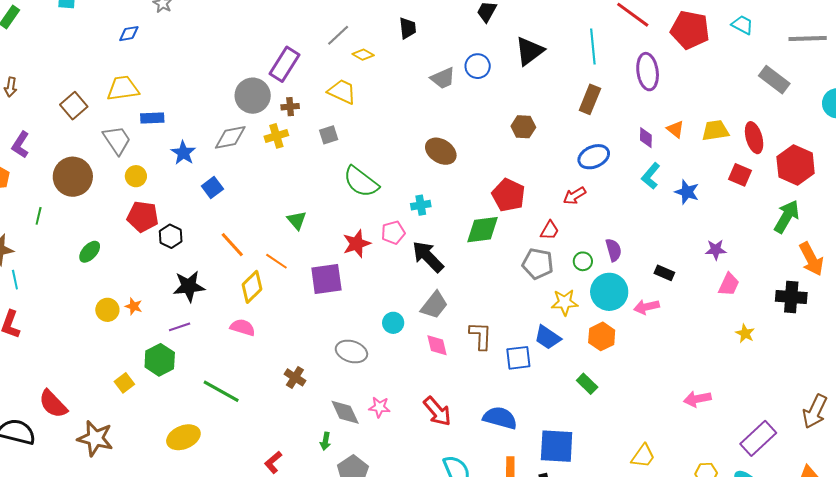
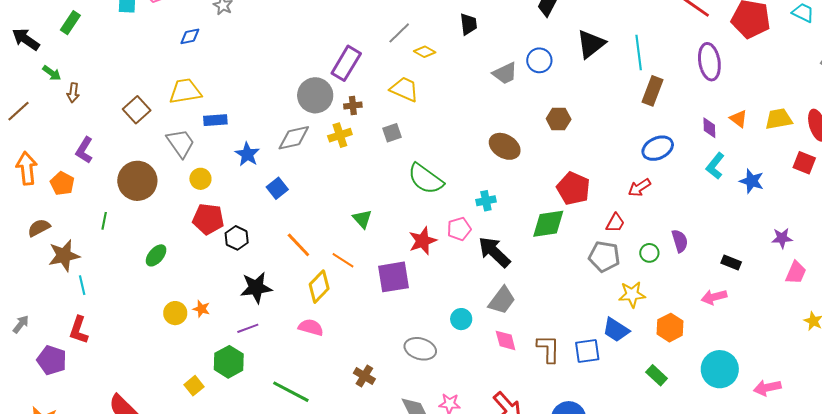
cyan line: (593, 47) -> (639, 52), moved
brown hexagon: (523, 127) -> (559, 119), moved
cyan circle: (609, 292) -> (720, 369), moved
brown L-shape: (481, 336) -> (548, 349), moved

